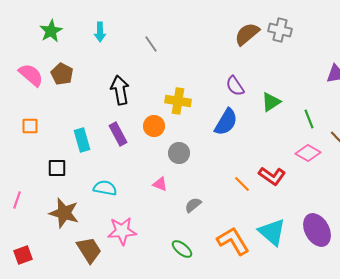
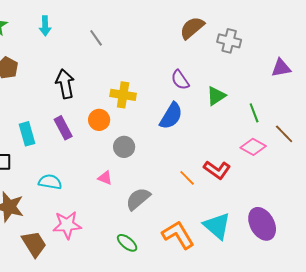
gray cross: (280, 30) -> (229, 41), moved
gray semicircle: (193, 205) -> (138, 199), size x1.5

